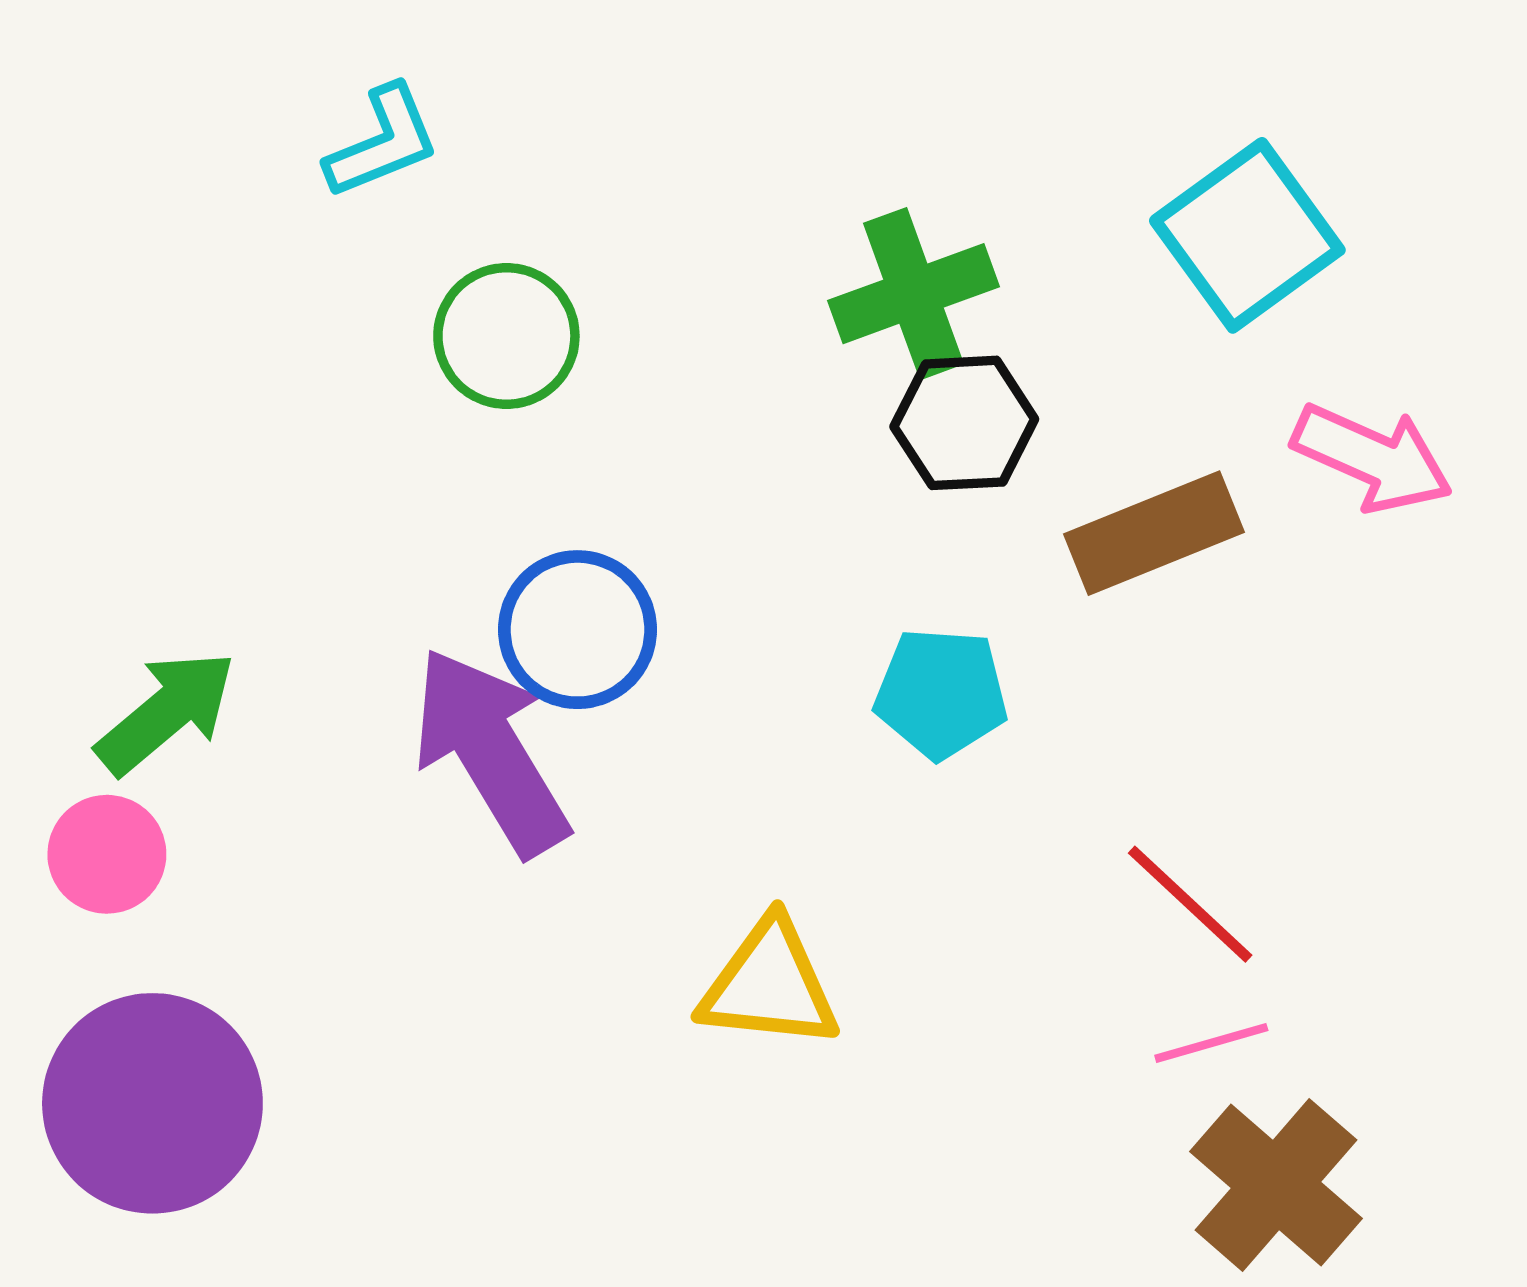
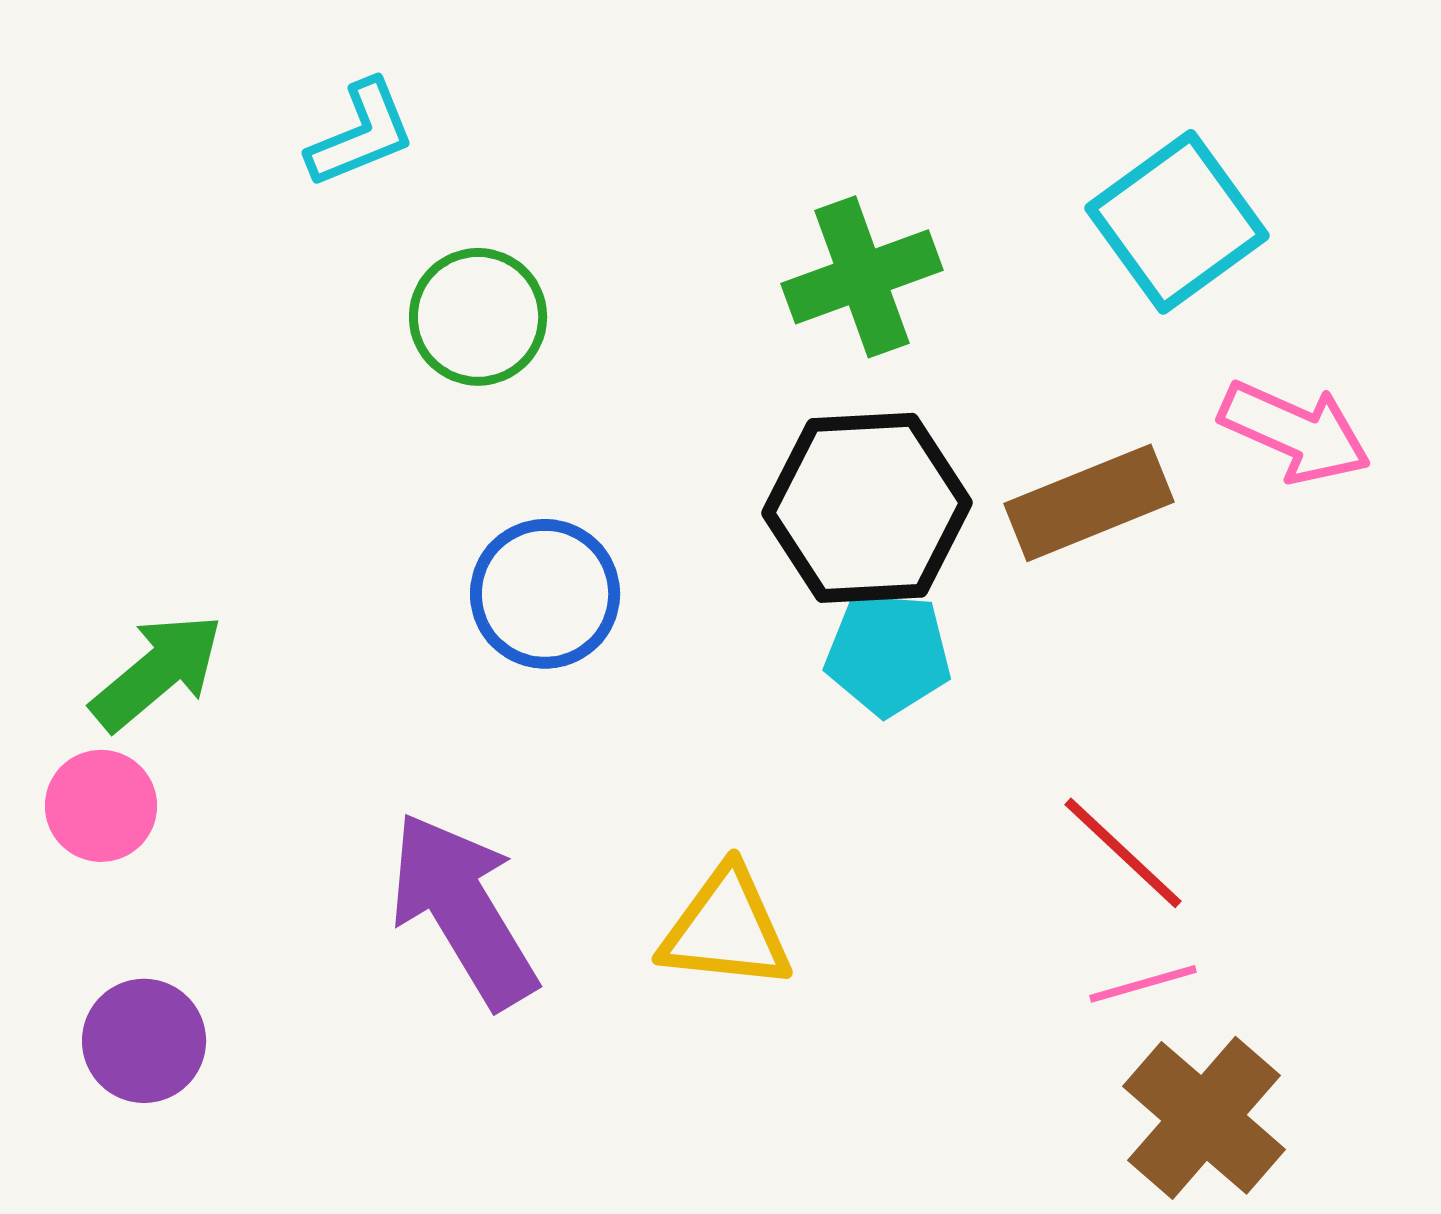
black hexagon: (964, 423) -> (867, 508), moved, size x1.5
purple arrow: (491, 751) -> (463, 910), moved
purple circle: (152, 1103) -> (144, 1041), size x0.6

